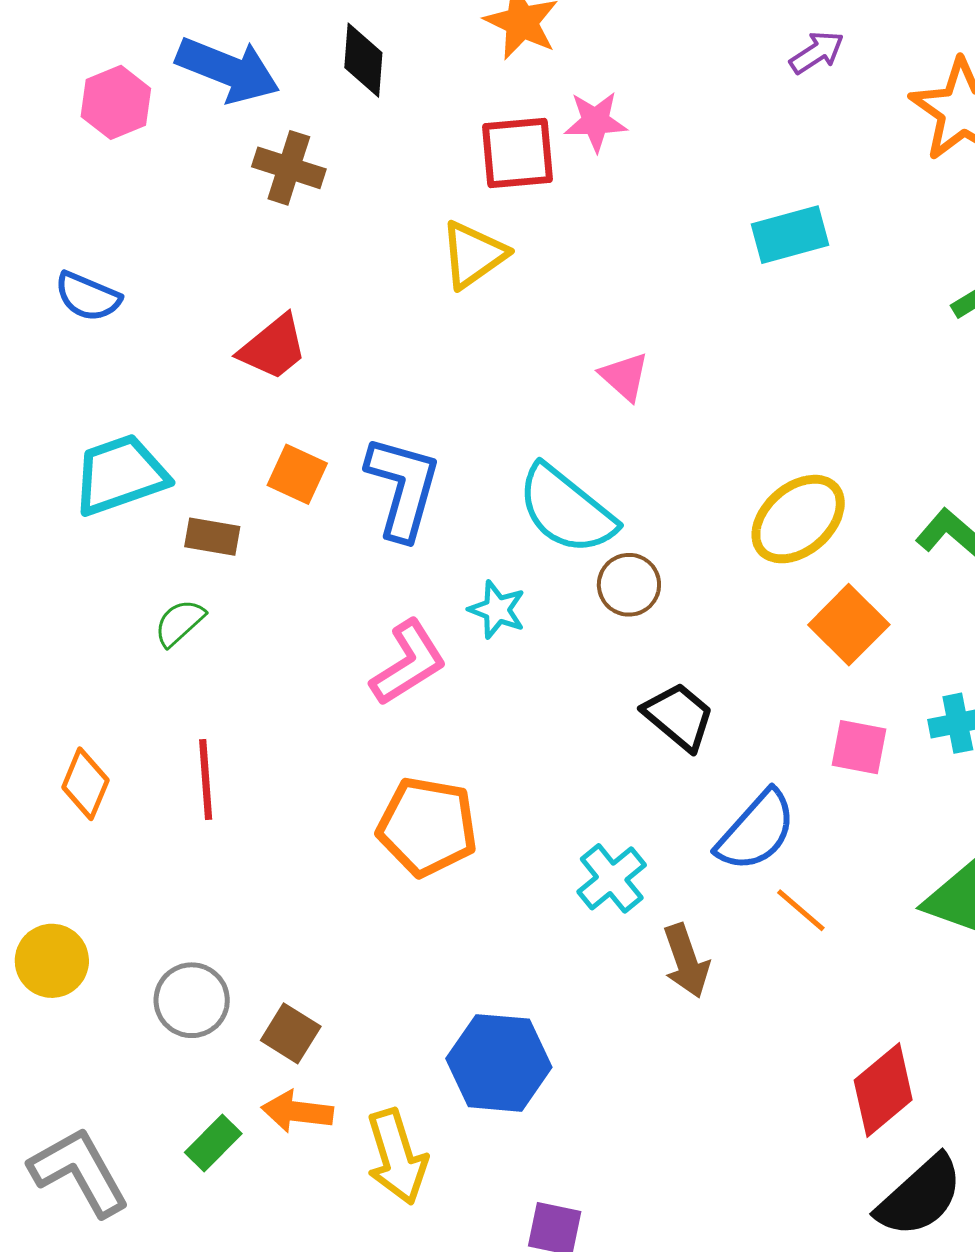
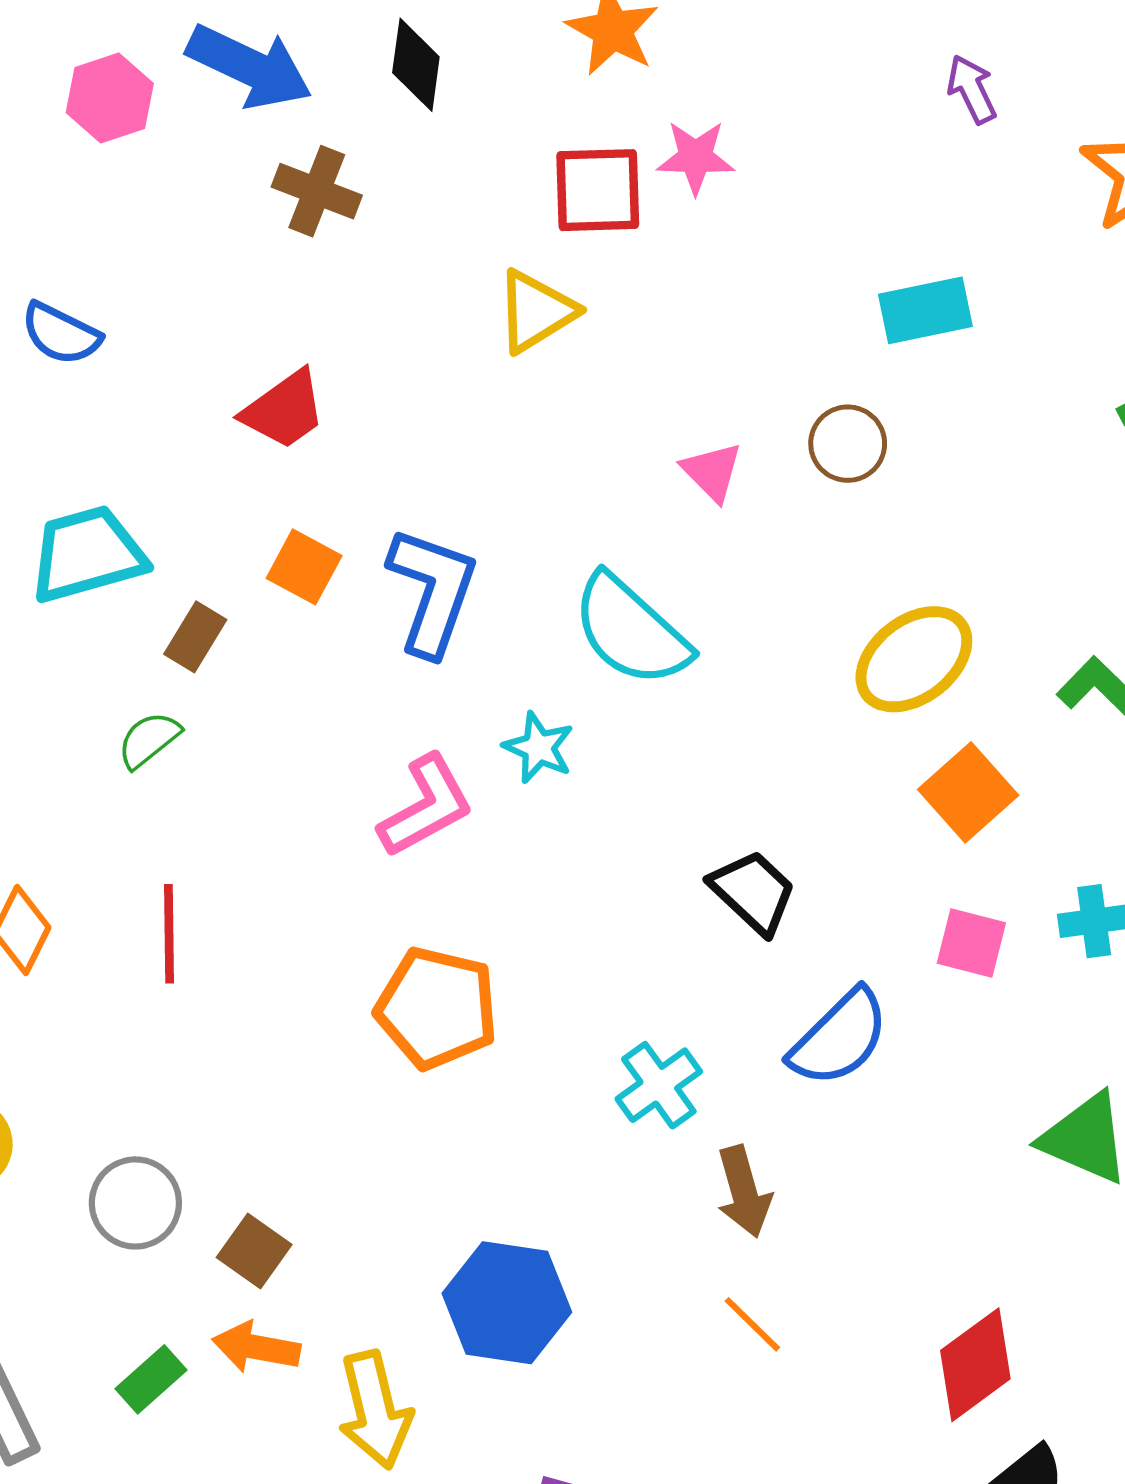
purple arrow: (817, 52) -> (972, 89), turned -86
brown rectangle: (212, 537) -> (195, 637), turned -72
brown circle: (629, 585) -> (848, 444), moved
orange line: (801, 910) -> (752, 1324), moved

